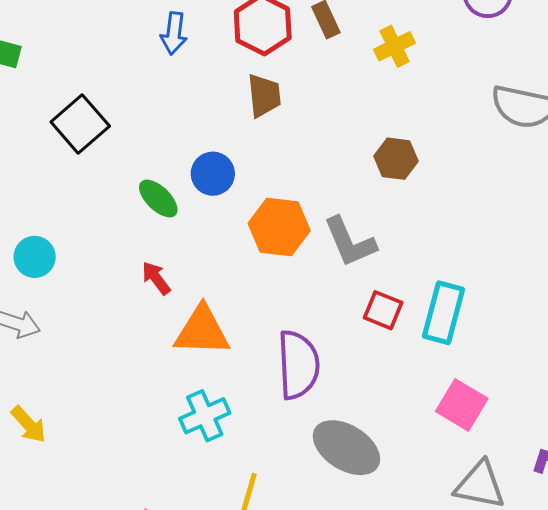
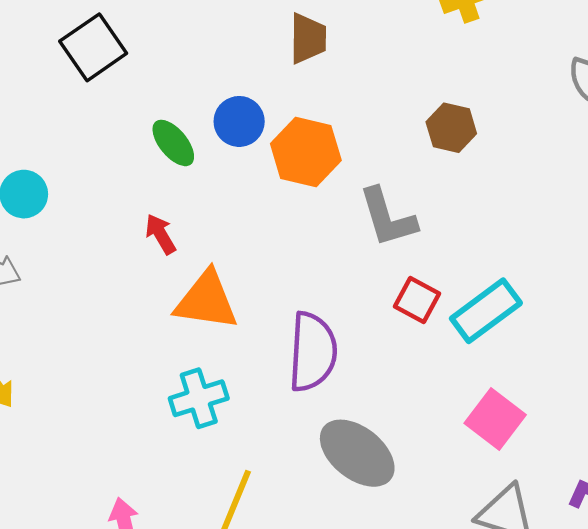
orange hexagon: (279, 227) -> (306, 152), moved
cyan rectangle: (443, 313) -> (486, 311), turned 32

